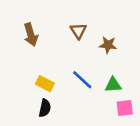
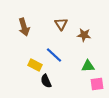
blue line: (82, 80) -> (54, 55), moved
black semicircle: (45, 108) -> (46, 81), moved, turned 144

